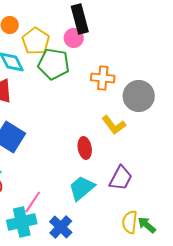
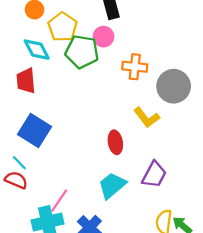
pink circle: (74, 38) -> (104, 37), moved

